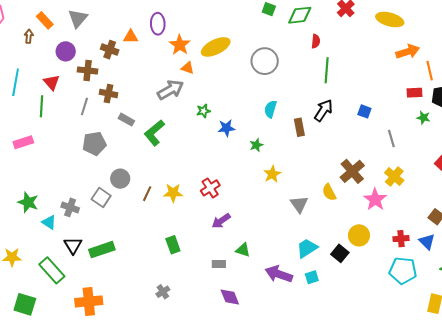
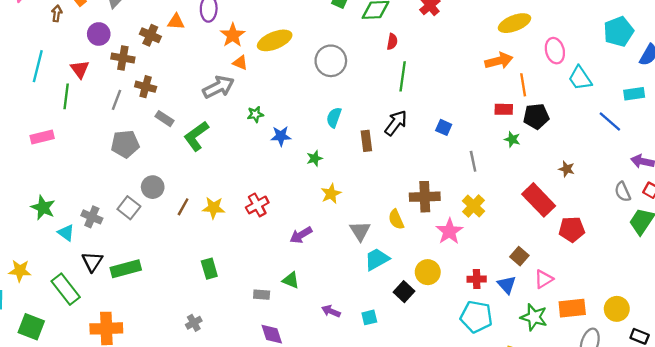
yellow ellipse: (390, 20) -> (514, 23), moved, turned -40
brown cross: (352, 171) -> (425, 197), turned 35
purple arrow: (221, 221) -> (301, 235), moved
cyan trapezoid: (307, 248) -> (377, 259), moved
purple arrow: (279, 274) -> (331, 311), size x0.6

